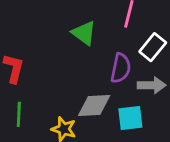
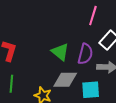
green triangle: (84, 33) -> (60, 52), moved

